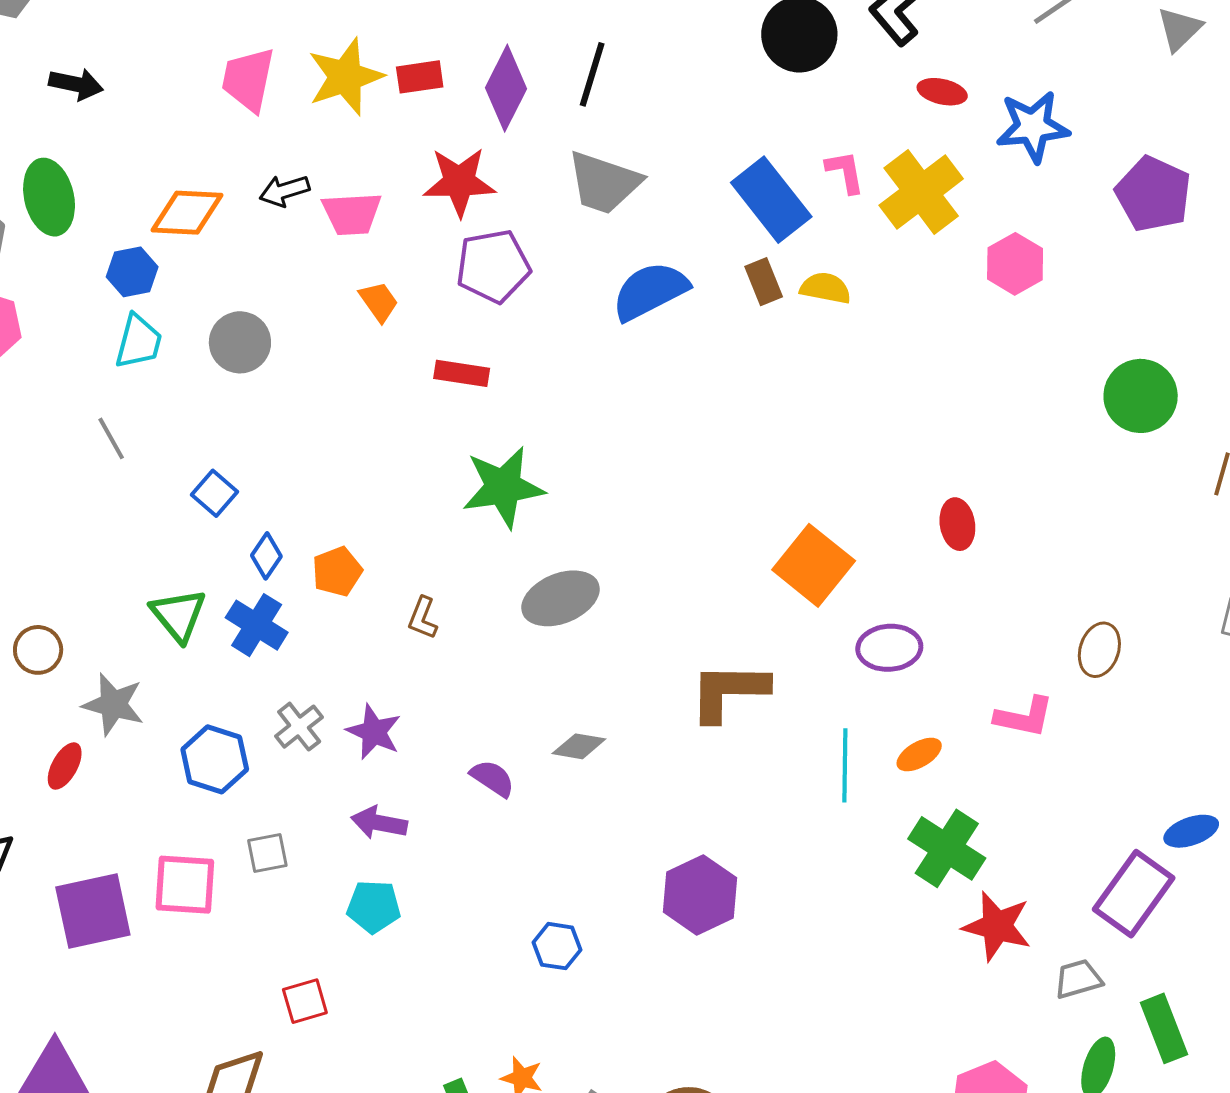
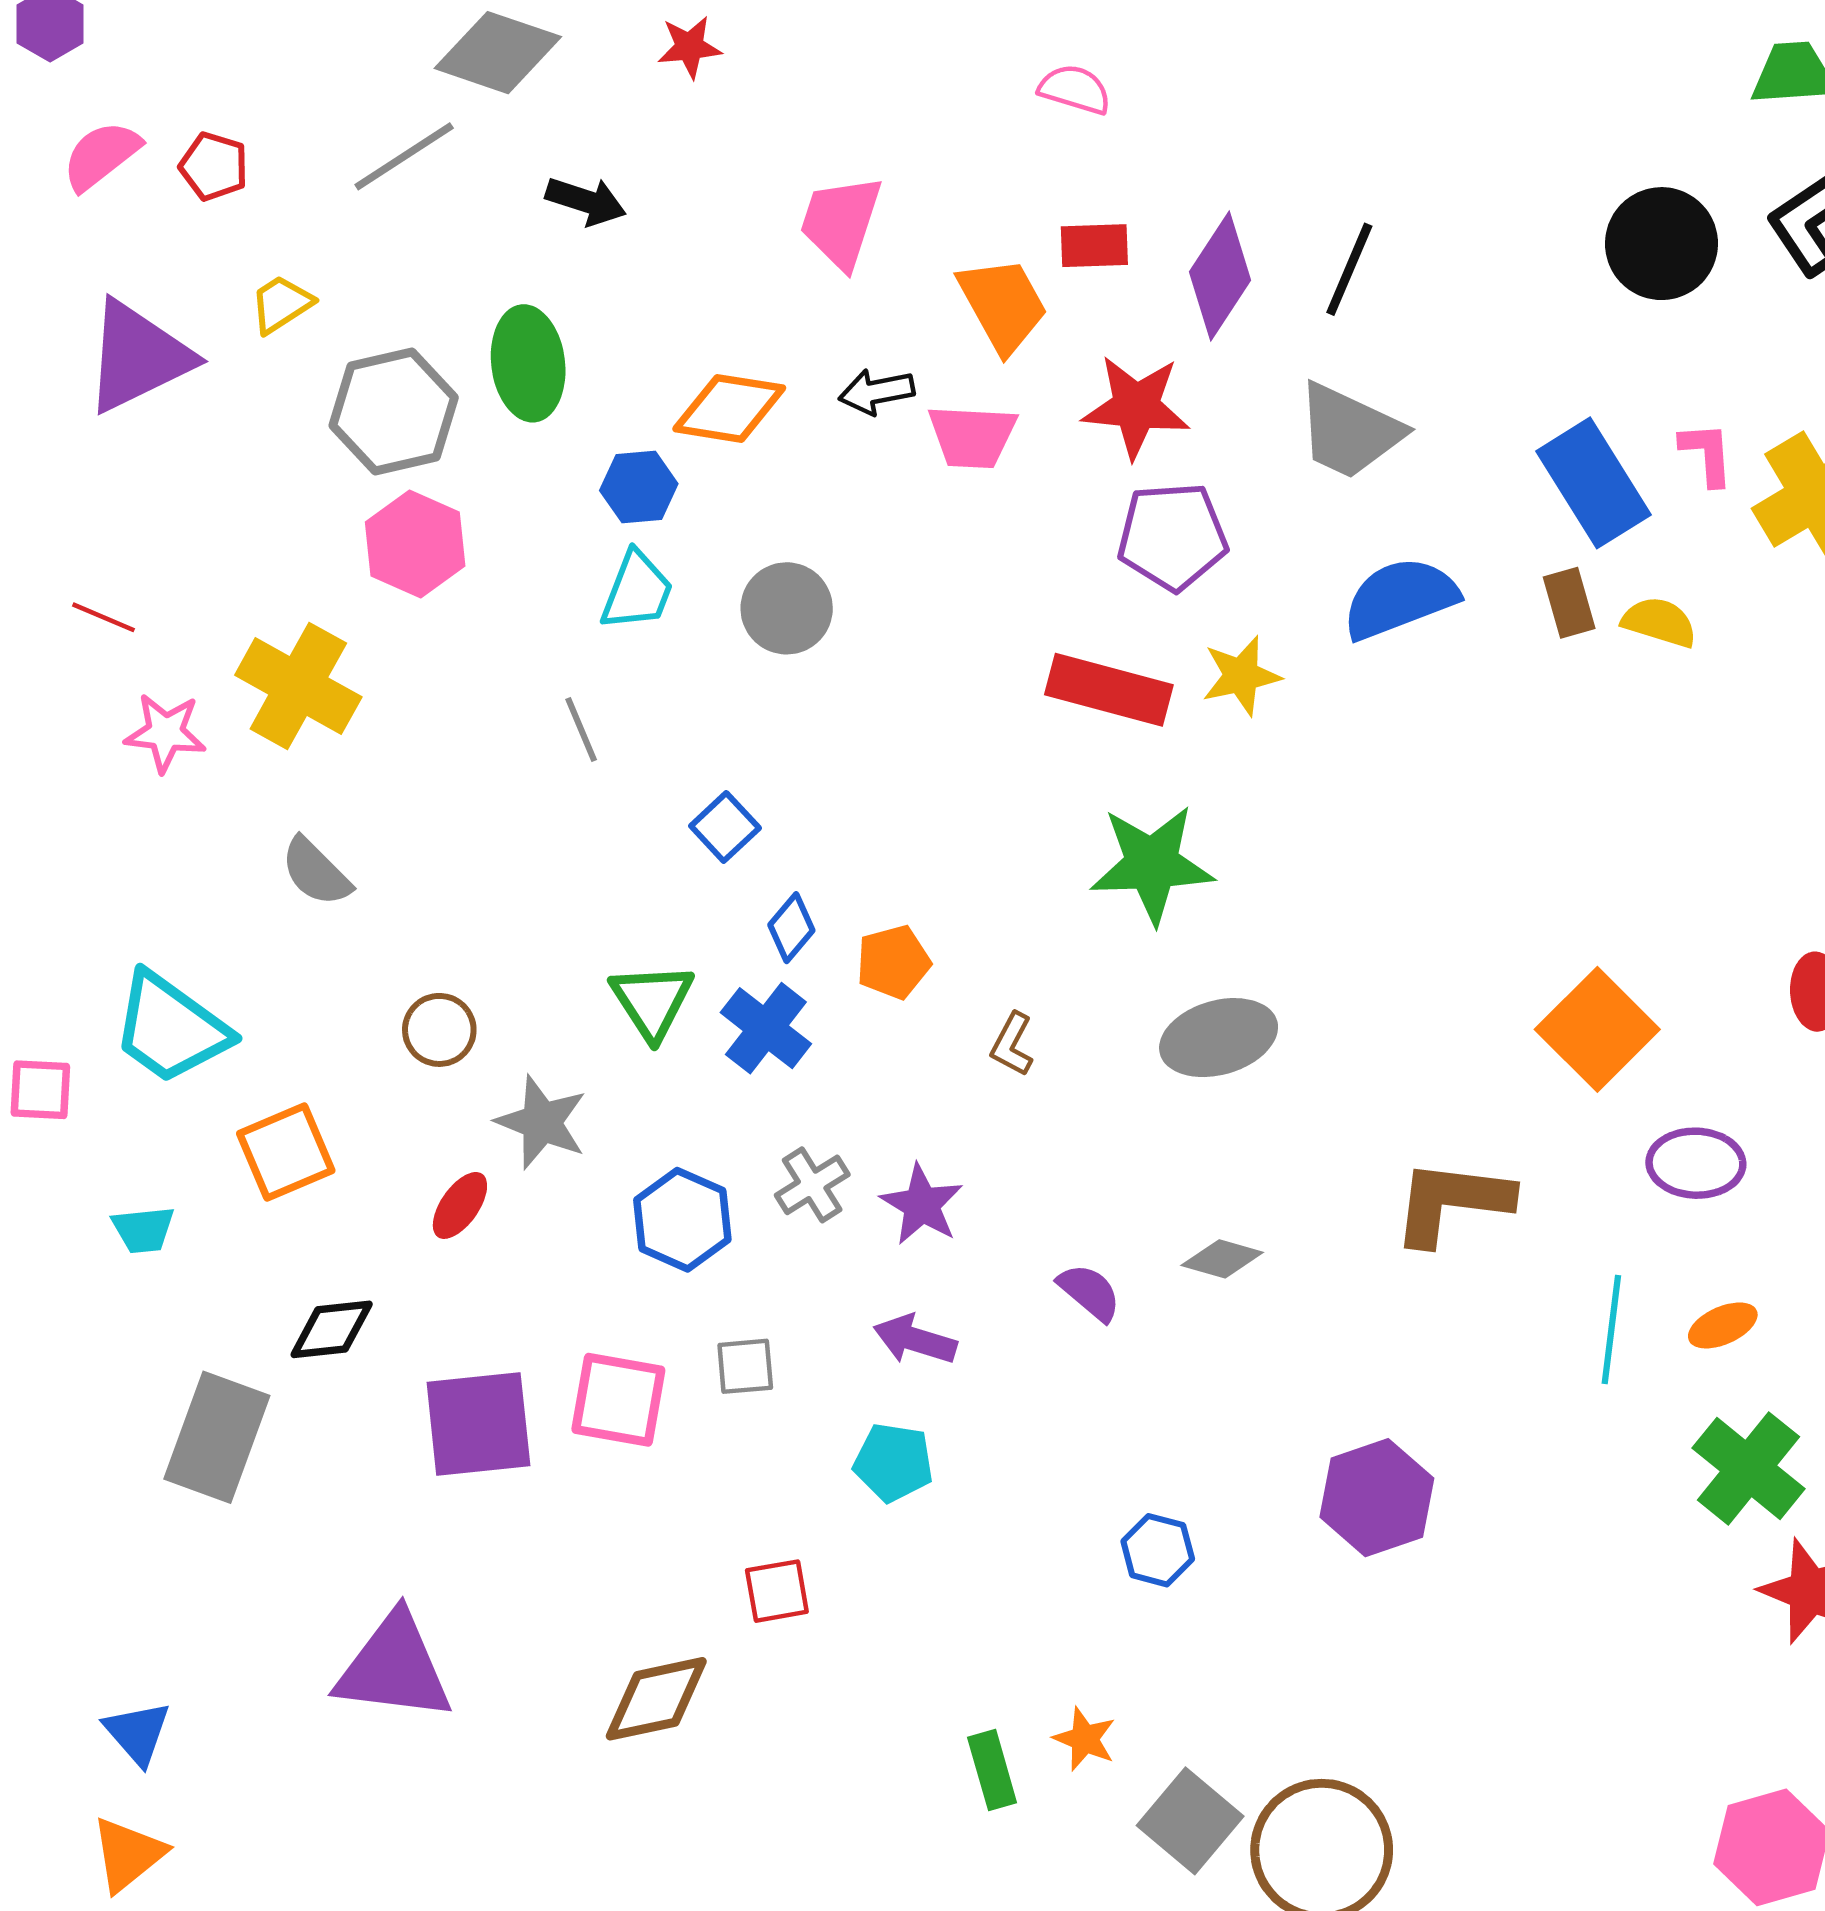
yellow star: (345, 77) -> (1241, 676), moved, size x0.7
orange trapezoid: (379, 302) -> (1003, 305), moved, size x1.6
red rectangle: (462, 373) -> (1109, 690), size x1.5

